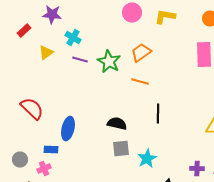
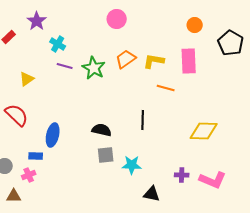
purple star: (52, 15) -> (37, 21), turned 30
yellow L-shape: (165, 17) -> (154, 61), moved
yellow triangle: (46, 53) -> (27, 79), moved
orange line: (140, 82) -> (166, 88), moved
cyan star: (147, 159) -> (132, 165), turned 30

